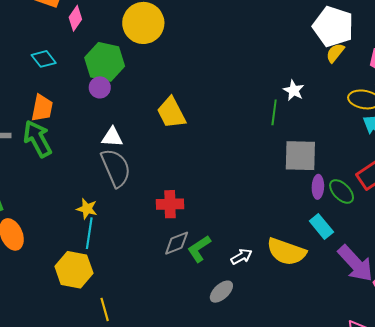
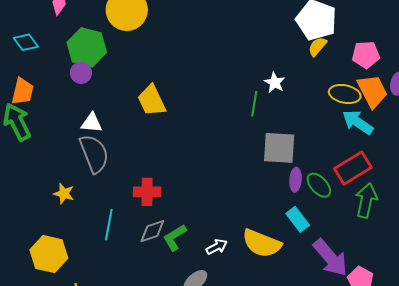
cyan line: (89, 233) -> (109, 225), moved

